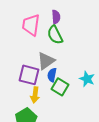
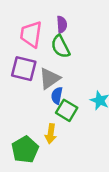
purple square: (29, 75) -> (24, 69), moved
yellow arrow: (35, 95) -> (51, 134), moved

